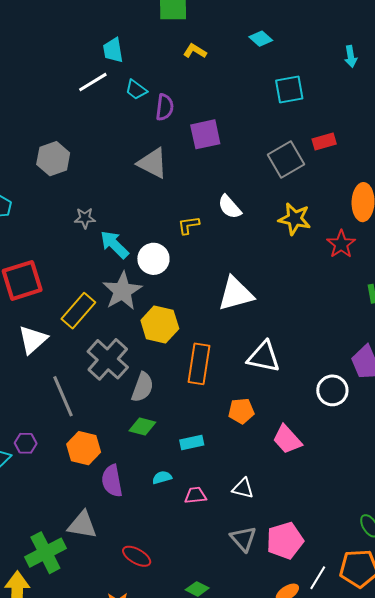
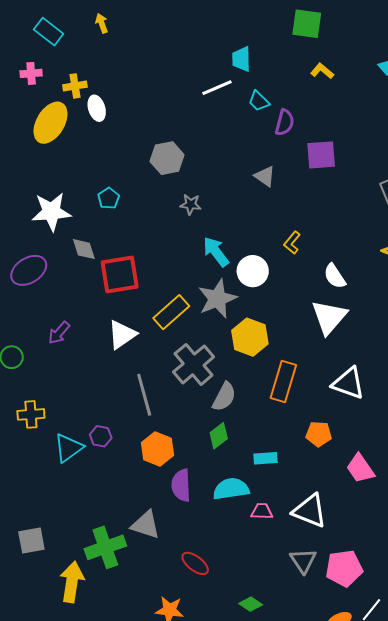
gray triangle: (153, 163) -> (265, 176), size x0.7
white semicircle: (230, 207) -> (335, 276), moved
gray star: (85, 218) -> (191, 204), moved
yellow L-shape: (189, 225) -> (292, 243), turned -50
white triangle: (236, 294) -> (329, 317), turned -42
green diamond: (142, 427) -> (219, 436), turned -60
cyan semicircle: (162, 477) -> (231, 489), size x1.8
white triangle: (243, 488) -> (310, 511), size x1.6

